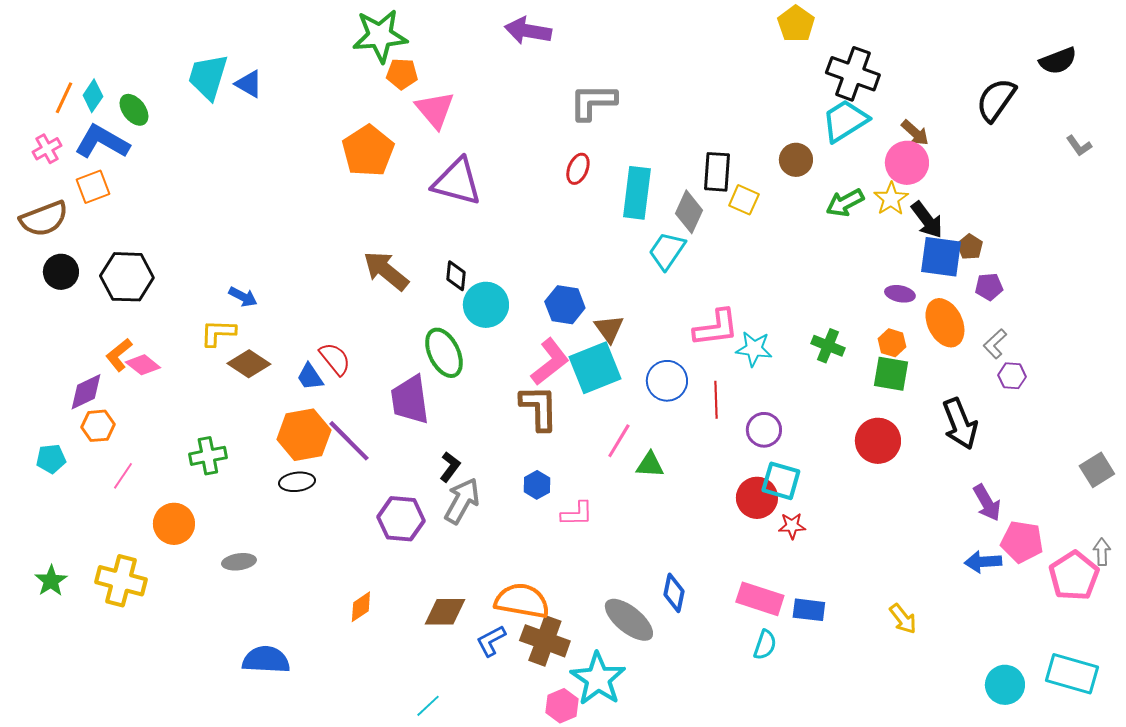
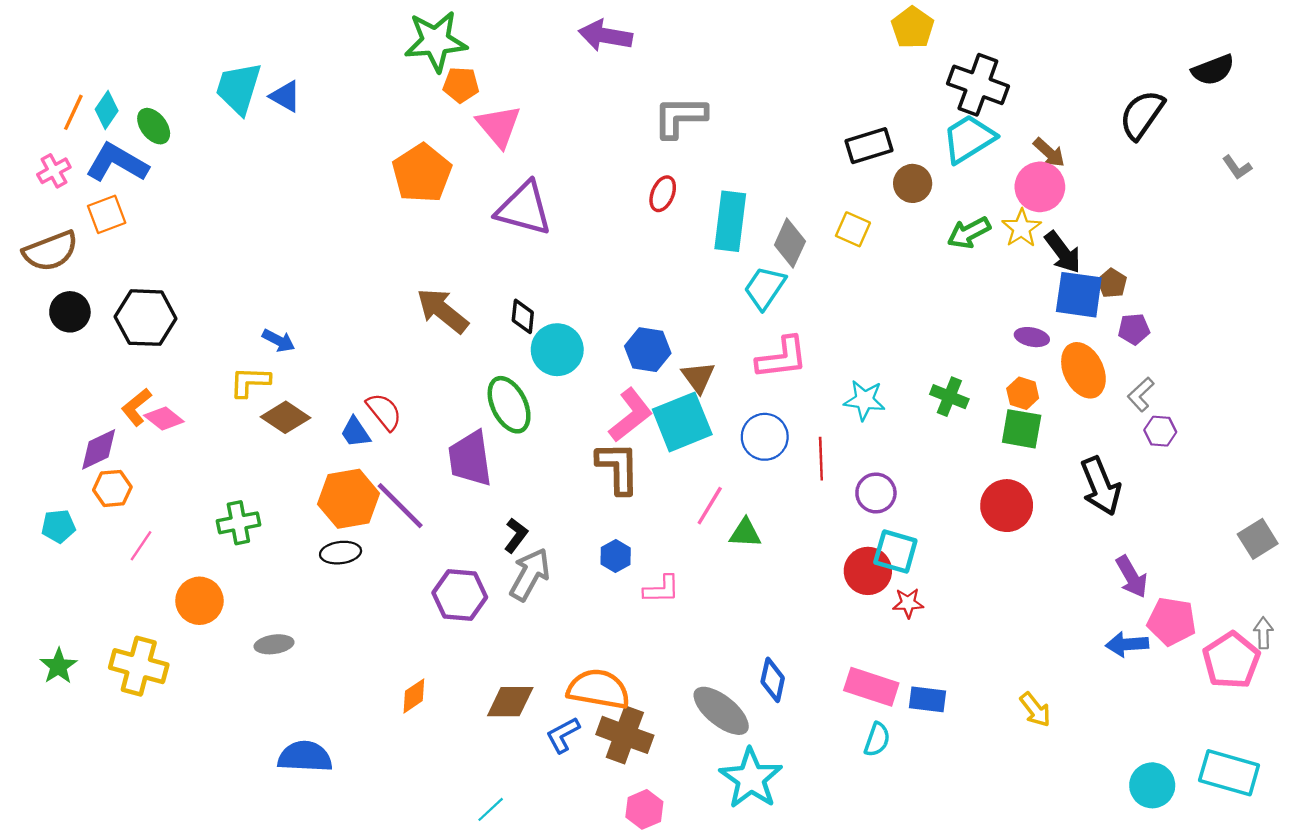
black rectangle: (717, 172) -> (869, 146), moved, turned 69
pink L-shape: (716, 328) -> (782, 358), moved
cyan star: (598, 679) -> (751, 778), moved

